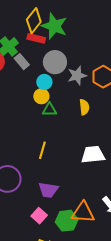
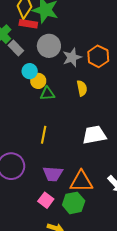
cyan circle: (44, 82) -> (30, 71), moved
orange triangle: (83, 212) -> (81, 181), moved

